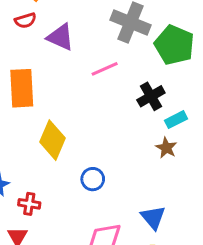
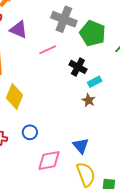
black cross: (151, 96) -> (78, 67), turned -30
blue circle: (93, 179) -> (30, 132), moved

